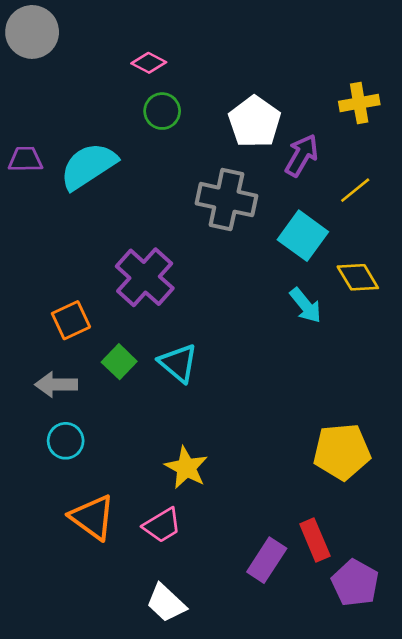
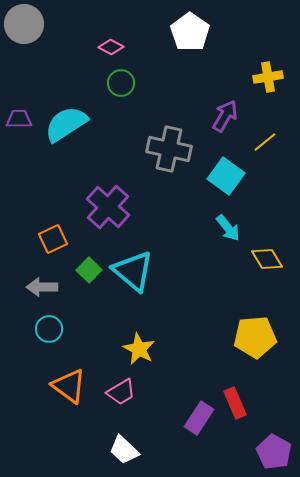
white pentagon: (255, 122) -> (190, 32), moved
yellow diamond: (358, 277) -> (267, 259), moved
cyan triangle: (178, 363) -> (133, 271), size x1.4
purple pentagon: (355, 583) -> (274, 452), moved

